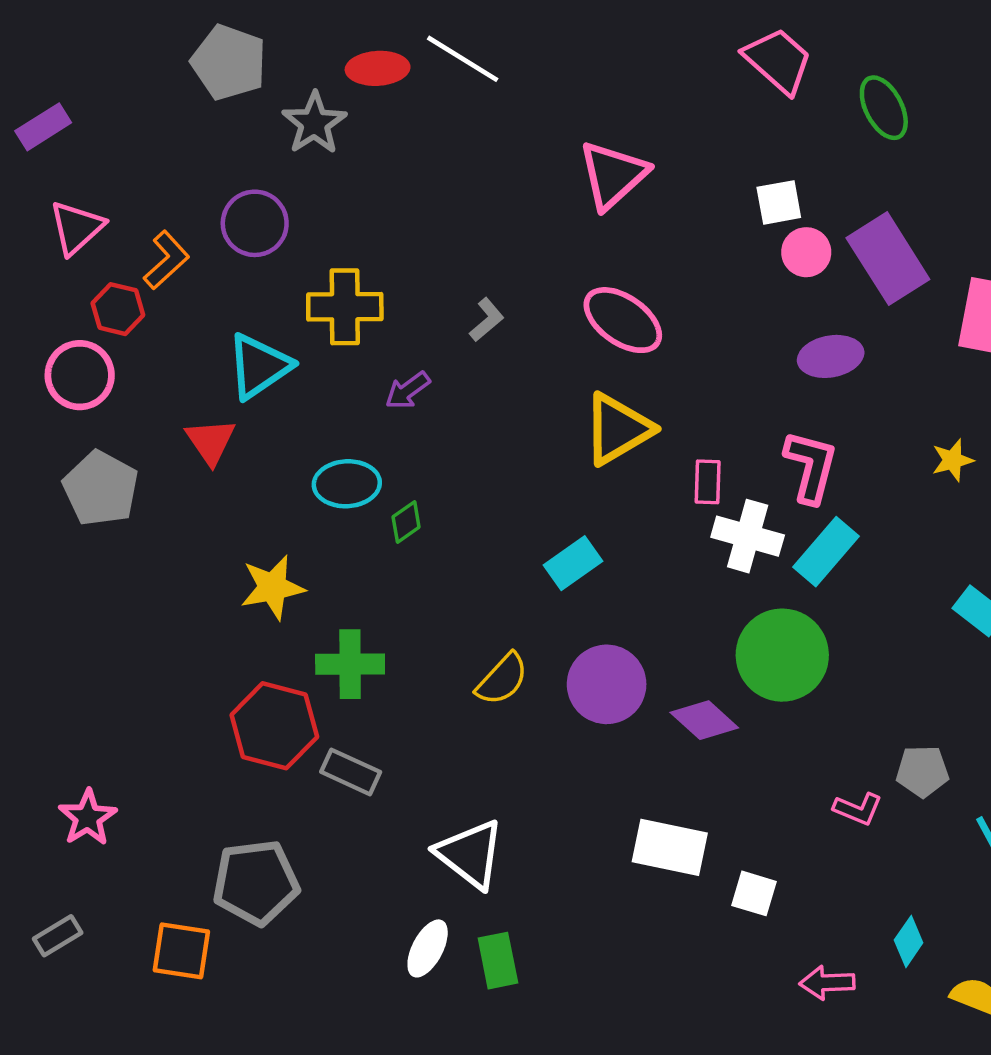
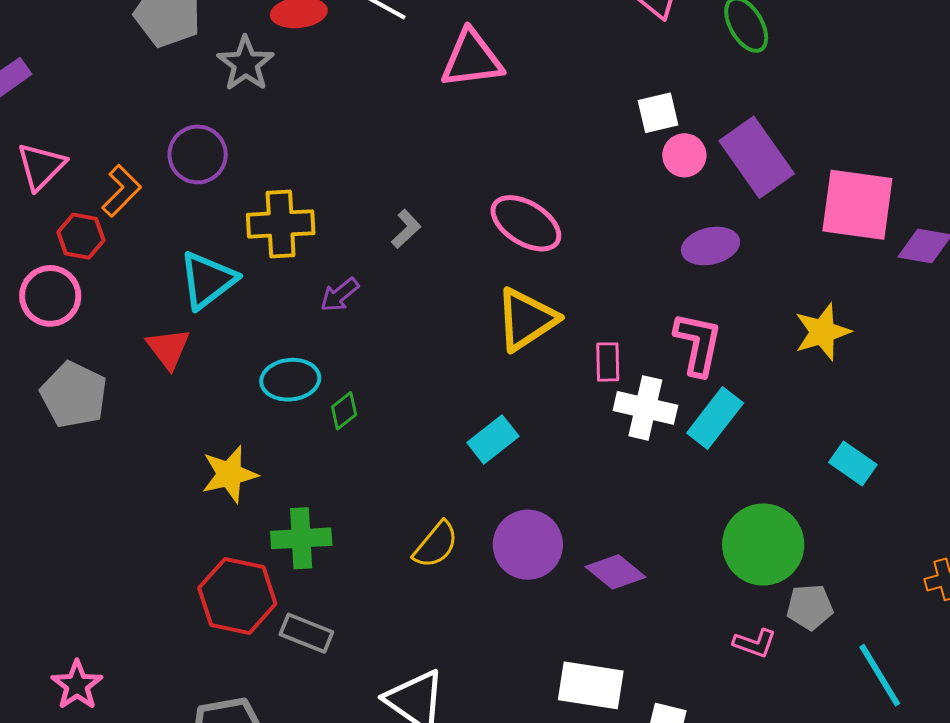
pink triangle: (613, 175) -> (472, 59), moved, turned 38
yellow star: (953, 460) -> (822, 332), size x1.5
green circle: (782, 655) -> (763, 545), moved

